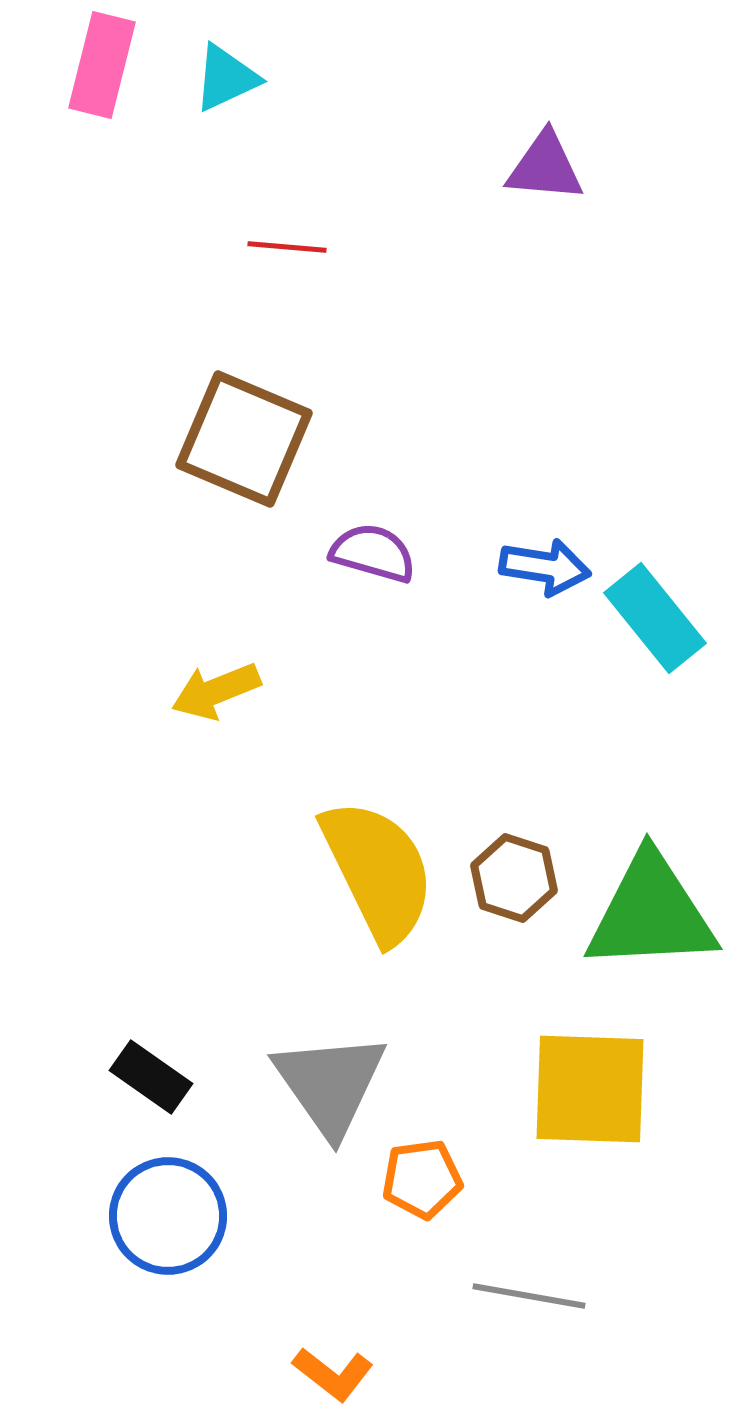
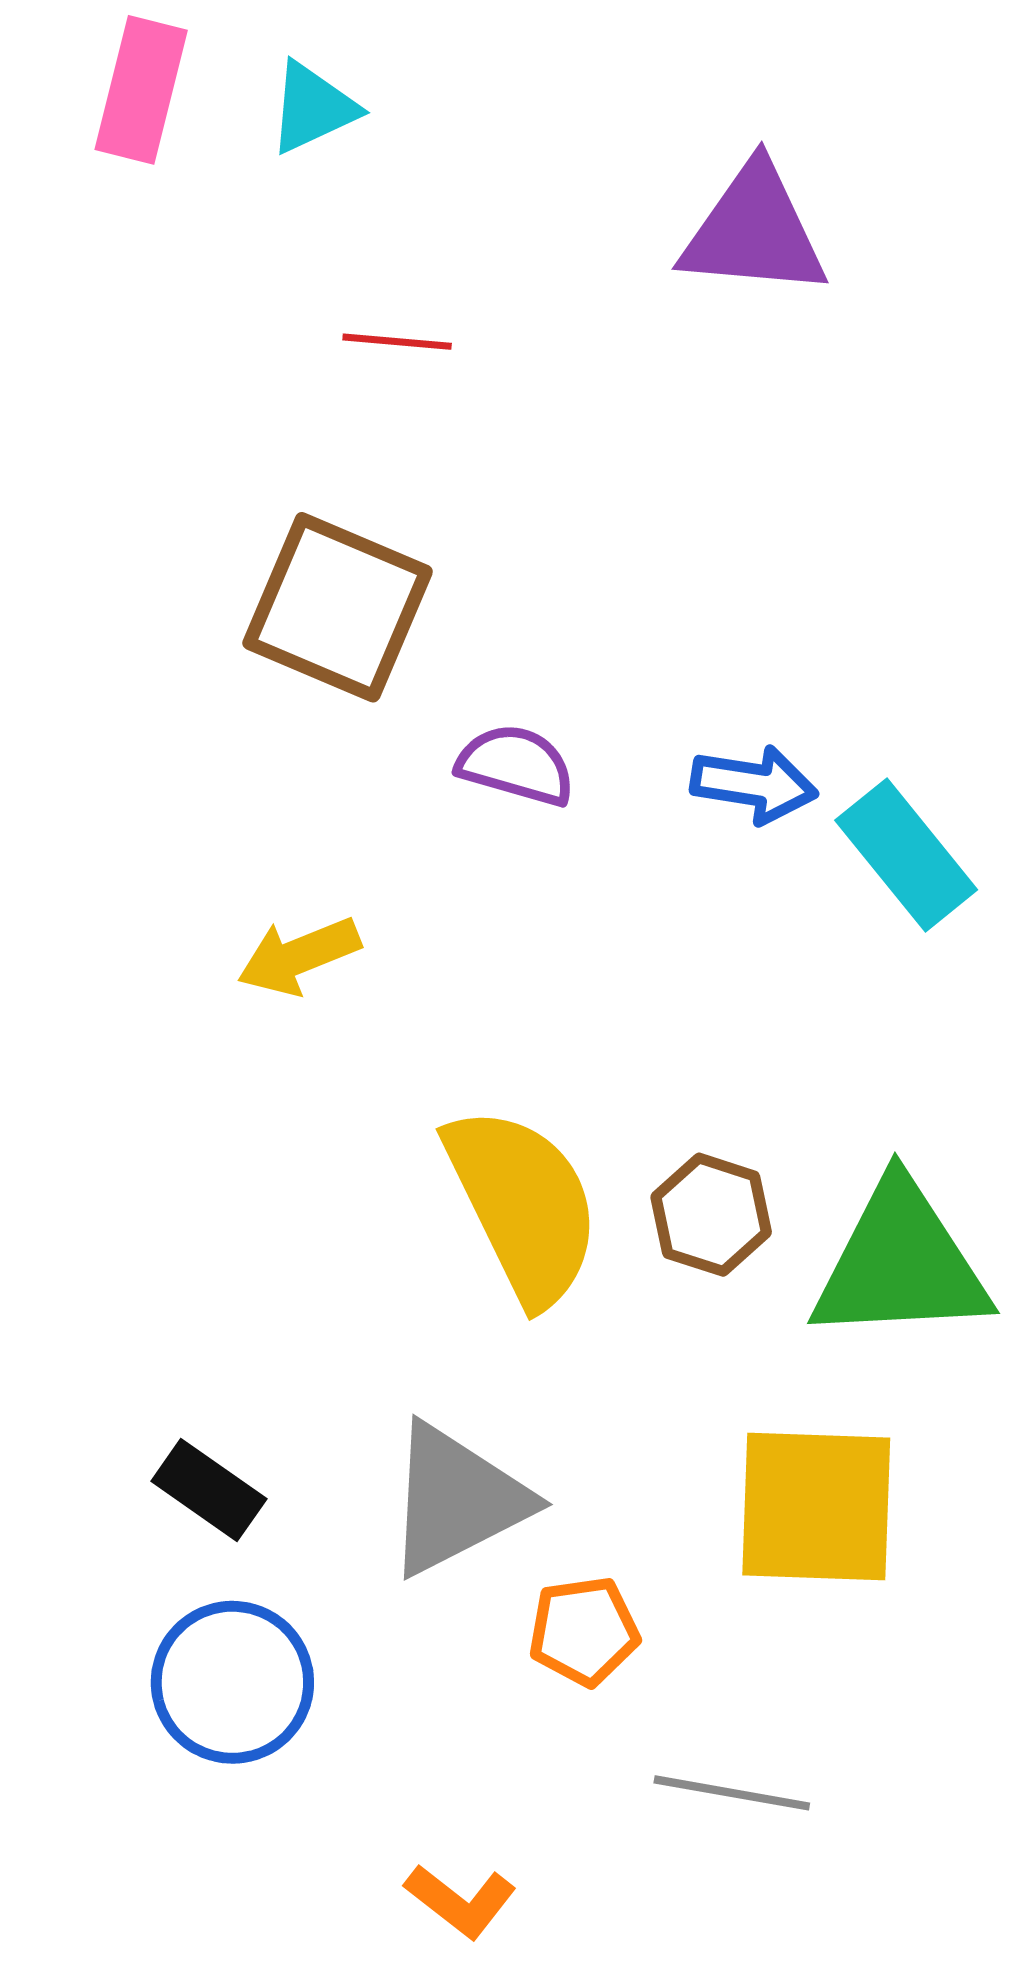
purple triangle: (545, 167) -> (754, 231), size x1.4
gray triangle: (330, 1084) -> (457, 1500), turned 38

